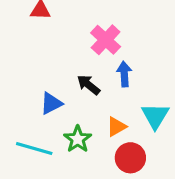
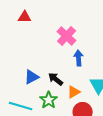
black arrow: (89, 85) -> (56, 79), moved

